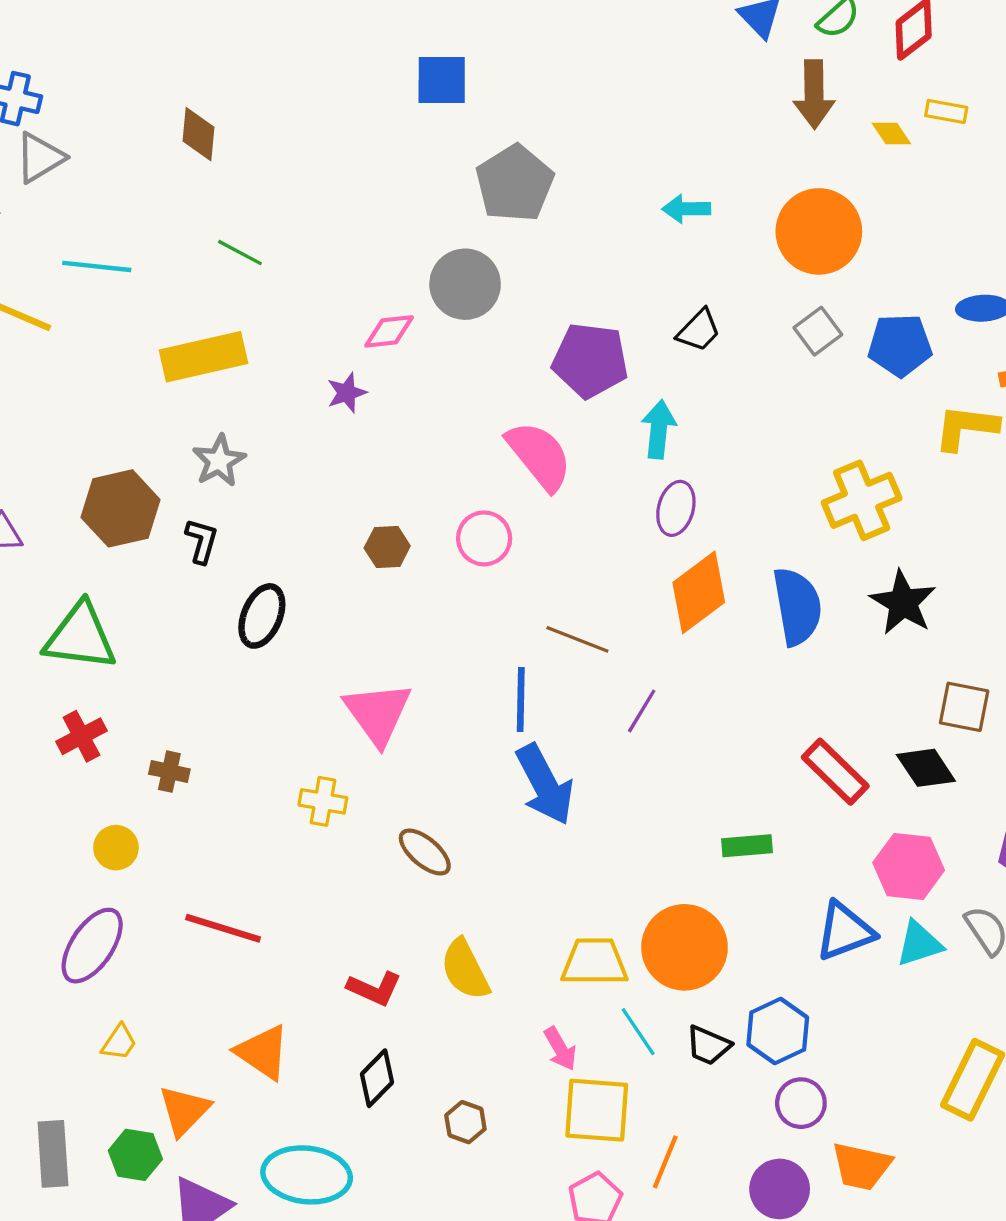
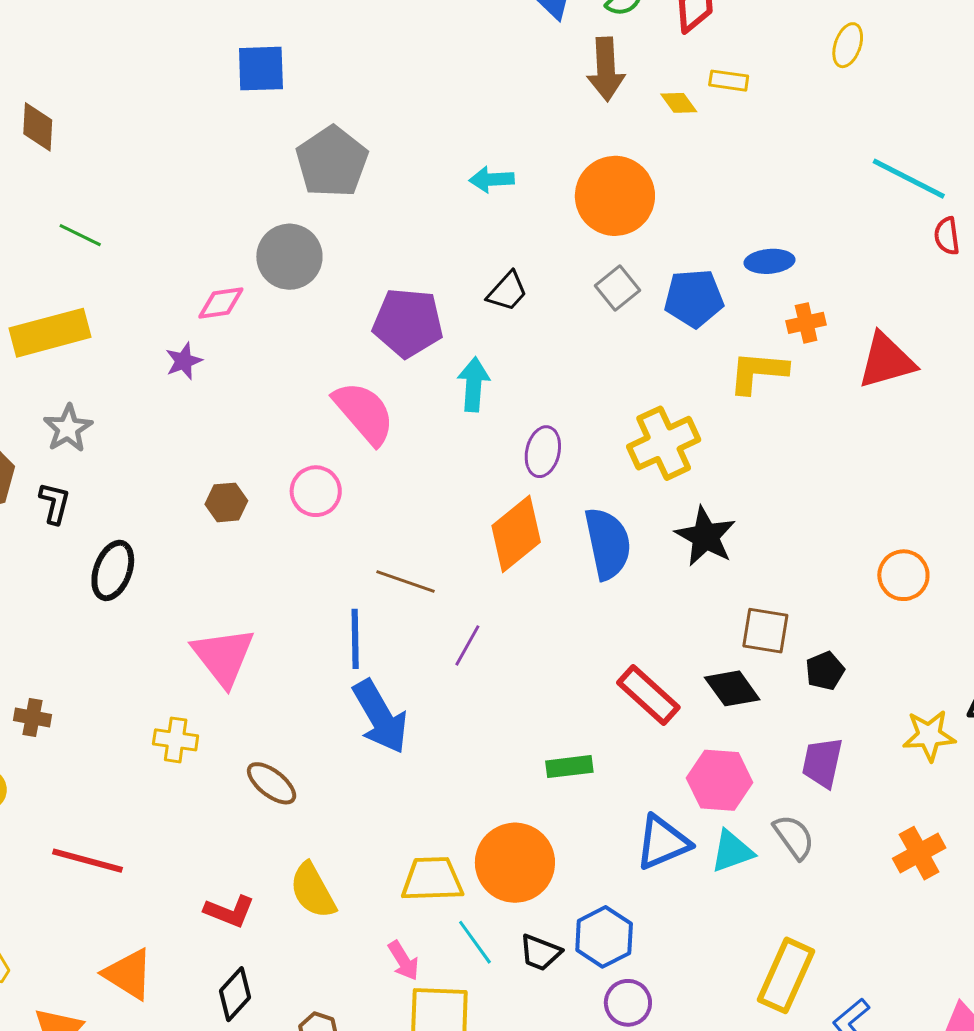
purple ellipse: (676, 508) -> (543, 452), moved

